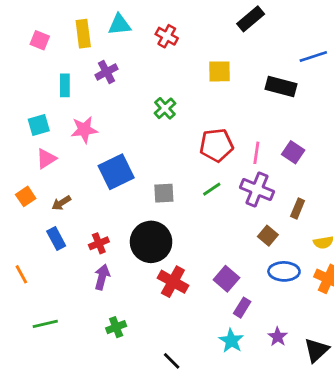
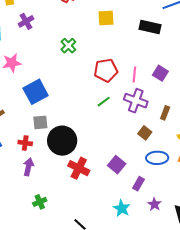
gray square: (164, 193) -> (40, 122), moved
red cross: (99, 243) -> (25, 143), turned 32
purple rectangle: (242, 308) -> (138, 184), moved

